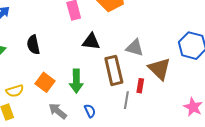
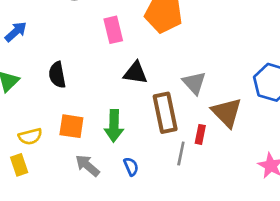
gray triangle: (135, 48) -> (194, 83), turned 30
orange square: (45, 82) -> (71, 126), turned -30

